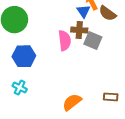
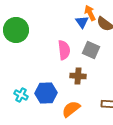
brown cross: (79, 30) -> (78, 76), moved
blue hexagon: (24, 56) -> (46, 93), moved

